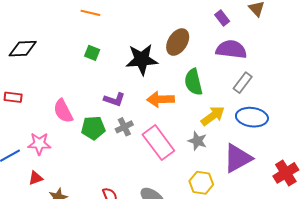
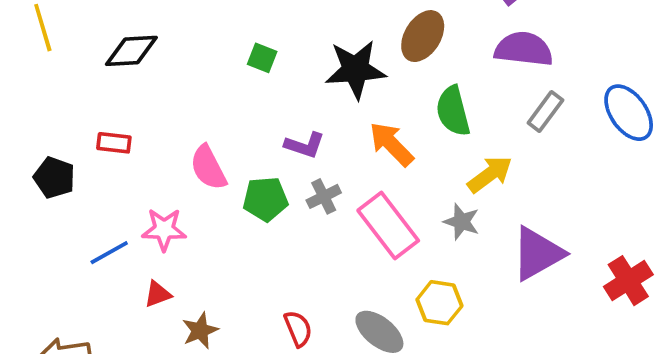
orange arrow: (161, 99) -> (391, 144), turned 48
blue ellipse: (252, 117) -> (629, 113), moved, turned 48
yellow hexagon: (201, 183) -> (439, 303), moved

